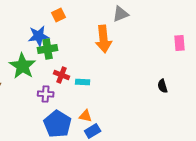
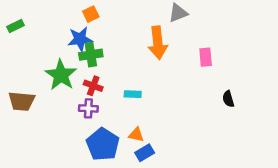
orange square: (59, 15) -> (91, 14), moved
pink rectangle: (180, 43) -> (206, 57), moved
red cross: (62, 75) -> (93, 86), moved

